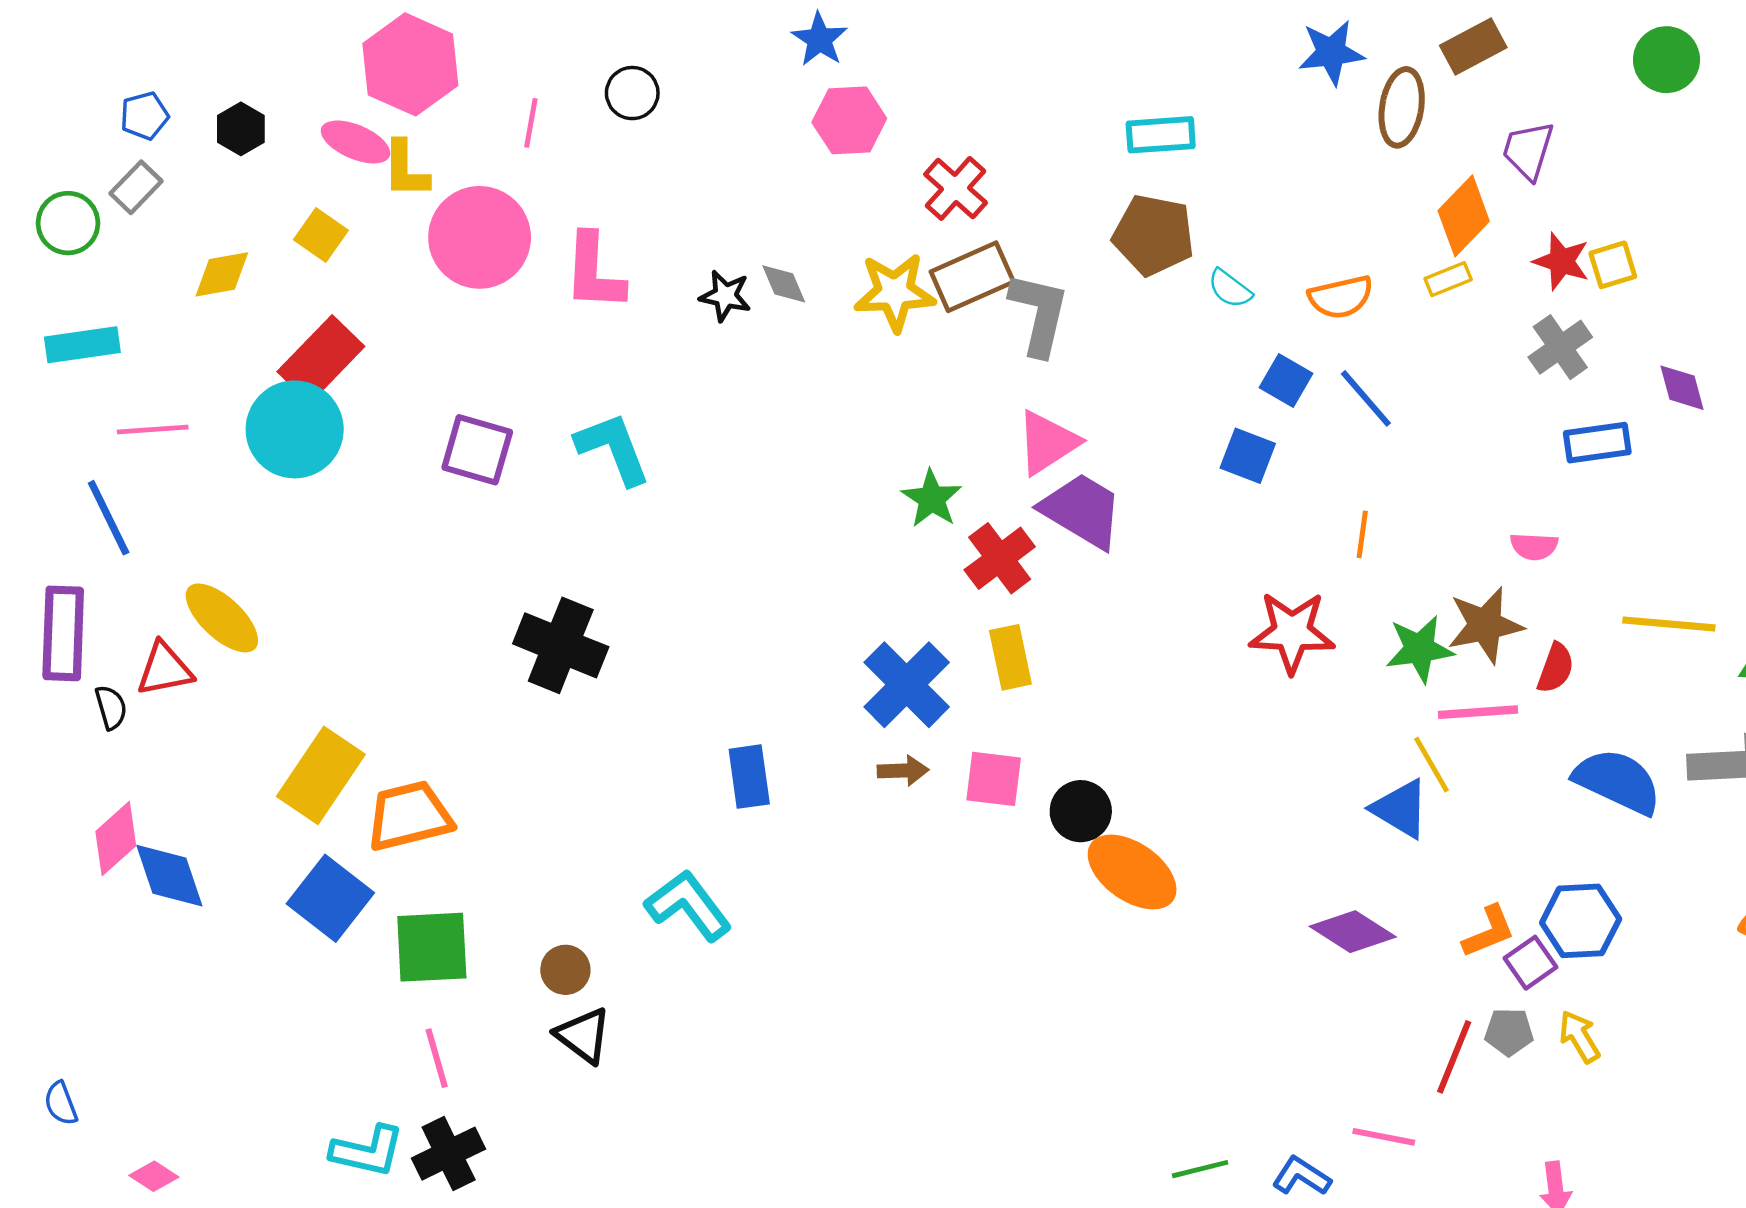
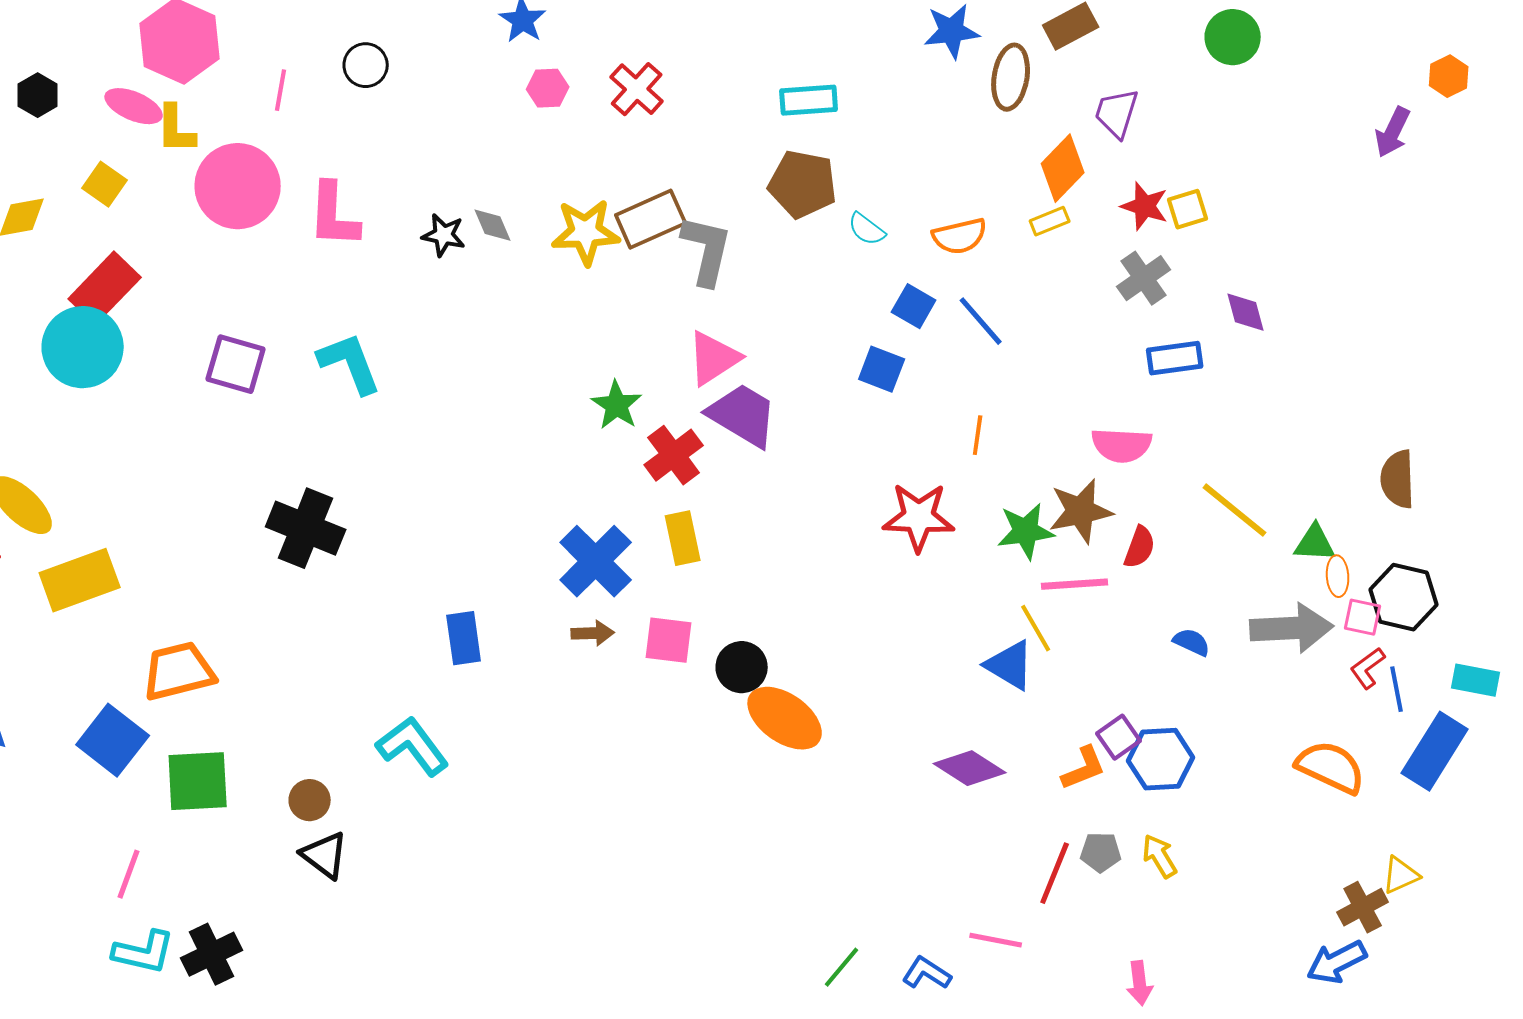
pink hexagon: (849, 120) -> (548, 88), size x0.7
red cross: (956, 188) -> (637, 89), moved
pink semicircle: (1534, 546) -> (1122, 445), size x1.5
yellow line: (1669, 624) -> (1235, 510), turned 34
yellow rectangle: (321, 775) -> (80, 580), moved, turned 36
blue semicircle: (1618, 781) -> (1192, 642), size x0.5
purple square: (1530, 963) -> (1119, 737), moved
pink line: (437, 1058) -> (129, 874), moved, turned 36
green line: (1200, 1169) -> (842, 967), turned -36

